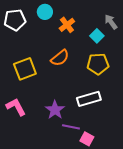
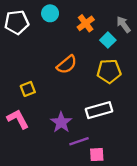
orange cross: (67, 25) -> (86, 23), moved
yellow square: (25, 69) -> (28, 89), moved, size x0.6
purple line: (71, 127) -> (79, 141), turned -30
pink square: (87, 139) -> (97, 155), turned -32

